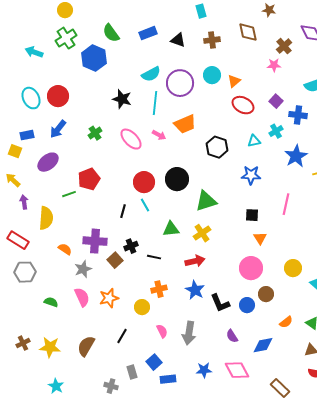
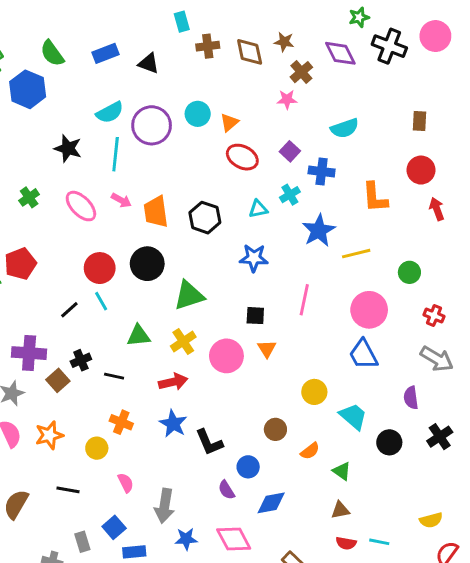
brown star: (269, 10) -> (284, 42), moved
brown cross: (212, 40) -> (208, 46), moved
orange trapezoid: (185, 124) -> (156, 212), moved, turned 105
black line: (123, 211) -> (69, 310), turned 32
pink circle: (251, 268) -> (226, 356), moved
orange cross: (159, 289) -> (121, 422), turned 35
blue circle: (247, 305) -> (248, 467), moved
orange semicircle: (286, 322) -> (310, 451), moved
gray arrow: (189, 333) -> (165, 506), moved
black line: (122, 336) -> (68, 490), turned 70

